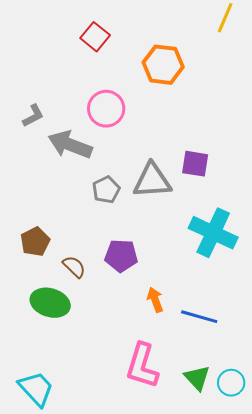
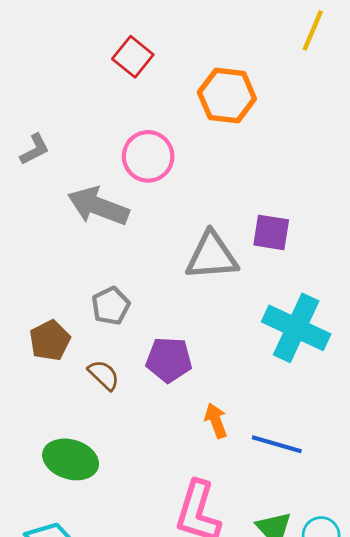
gray L-shape: (33, 116) -> (35, 149), moved
gray pentagon: (106, 190) -> (111, 306), moved
green ellipse: (50, 303) -> (71, 459), moved

